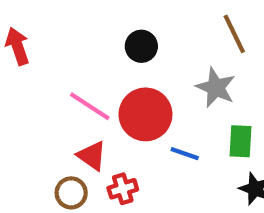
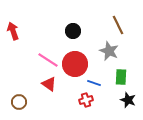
red cross: (123, 189) -> (86, 100), moved
brown circle: (71, 193) -> (19, 102), moved

